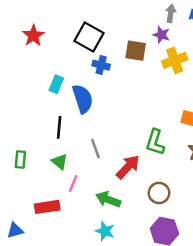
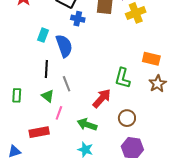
gray line: (95, 148) -> (67, 84), moved

